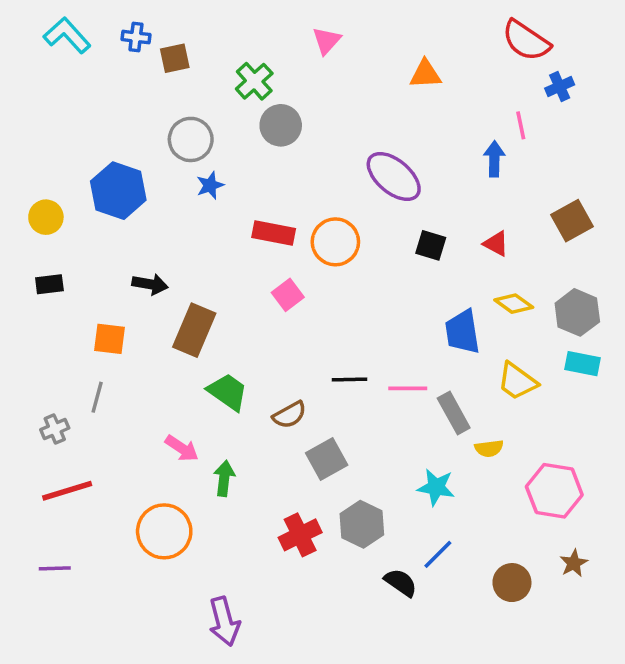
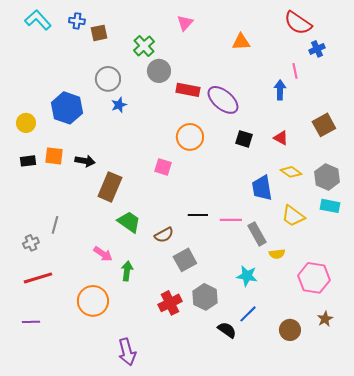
red rectangle: (274, 233) -> (188, 90), moved
pink square: (288, 295) -> (163, 167), turned -36
orange square: (109, 339) -> (54, 156), moved

